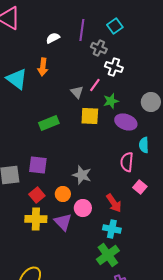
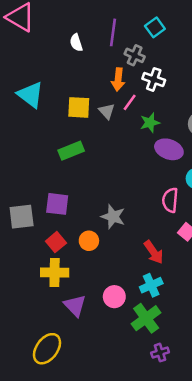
white semicircle: (53, 38) -> (76, 43), turned -80
orange arrow: (43, 67) -> (118, 79), moved
yellow square: (90, 116) -> (79, 107), moved
pink circle: (83, 208) -> (114, 297), moved
purple triangle: (63, 222) -> (75, 306), moved
cyan cross: (112, 229) -> (151, 285), turned -36

